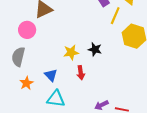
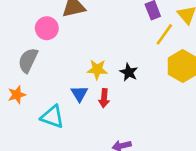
blue triangle: (51, 75) -> (79, 94), moved
orange star: (26, 83) -> (17, 95), moved
cyan triangle: (56, 99) -> (52, 117), moved

